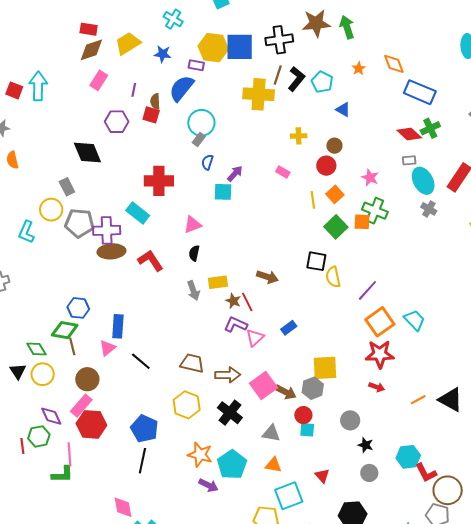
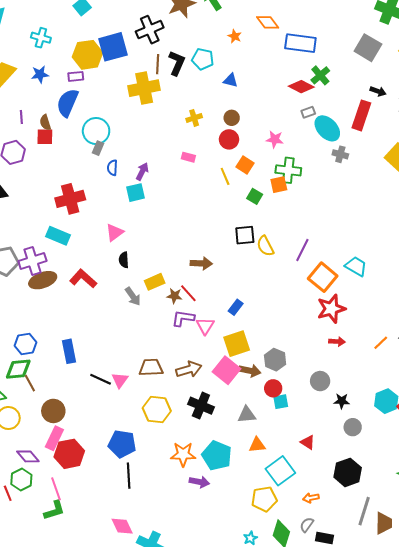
green square: (336, 227) -> (255, 196), size x0.7
pink triangle: (107, 348) -> (120, 380), moved
yellow square: (325, 368) -> (237, 344), moved

